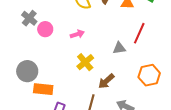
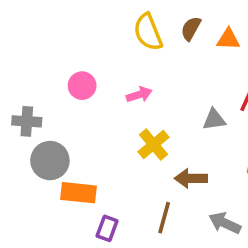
gray cross: (29, 18) -> (27, 121), moved, turned -35
brown arrow: (106, 81) -> (191, 178), turned 42

